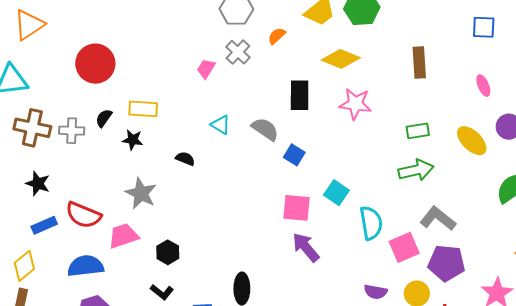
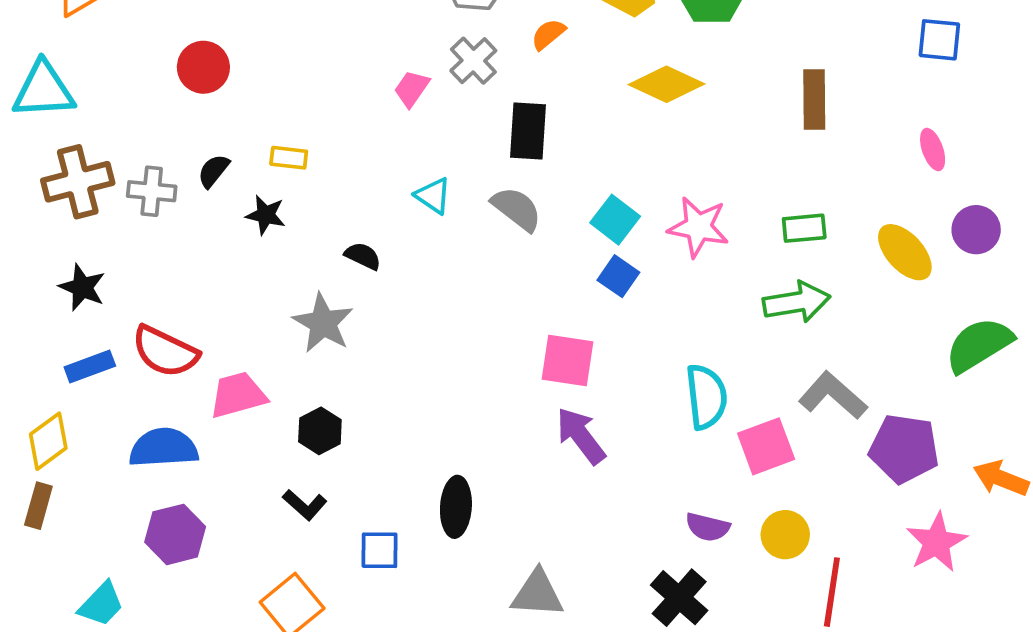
red circle: (95, 64) -> (203, 67), size x0.7
black rectangle: (300, 95) -> (528, 131), moved
pink star: (355, 104) -> (698, 227), moved
yellow rectangle: (143, 109) -> (289, 158), size x0.7
brown cross: (32, 128) -> (78, 182), turned -30
blue square: (294, 155) -> (618, 276), moved
gray star: (141, 193) -> (323, 323), moved
cyan square: (336, 193) -> (615, 220), moved
purple pentagon: (446, 263) -> (904, 449), moved

